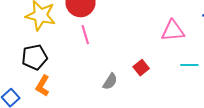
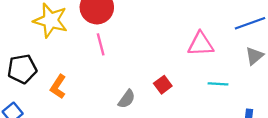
black pentagon: (35, 57) -> (22, 69), moved
orange L-shape: (43, 86) -> (58, 87), moved

